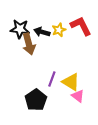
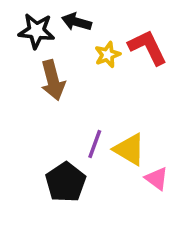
black star: (20, 29) -> (36, 31), moved
black arrow: (42, 32) -> (77, 22), moved
pink triangle: (78, 96) -> (157, 179), moved

